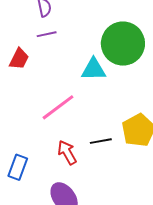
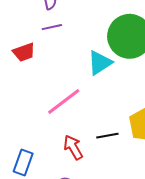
red trapezoid: (19, 59) -> (24, 52), turned 45
cyan triangle: (94, 69) -> (100, 63), turned -32

